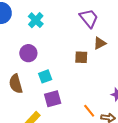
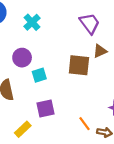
brown square: (81, 57) -> (79, 65), size x1.5
cyan square: (45, 76) -> (39, 75), moved

